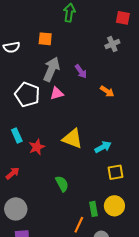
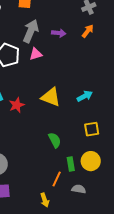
purple arrow: (81, 71) -> (59, 33), turned -48
orange arrow: (107, 91) -> (88, 31), moved, turned -88
cyan arrow: (103, 147) -> (85, 96), moved
green semicircle: (62, 184) -> (55, 140), moved

